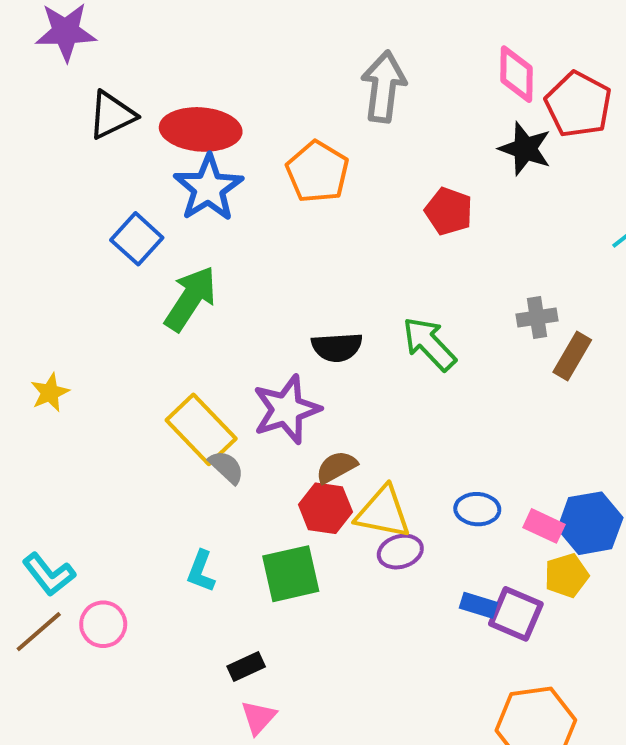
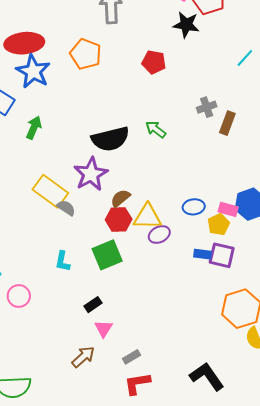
green arrow: (191, 299) -> (34, 128), size x0.7
green arrow: (429, 344) -> (156, 129), size x0.7
black semicircle: (337, 347) -> (110, 139), size x1.5
yellow pentagon: (567, 575) -> (219, 224), moved

